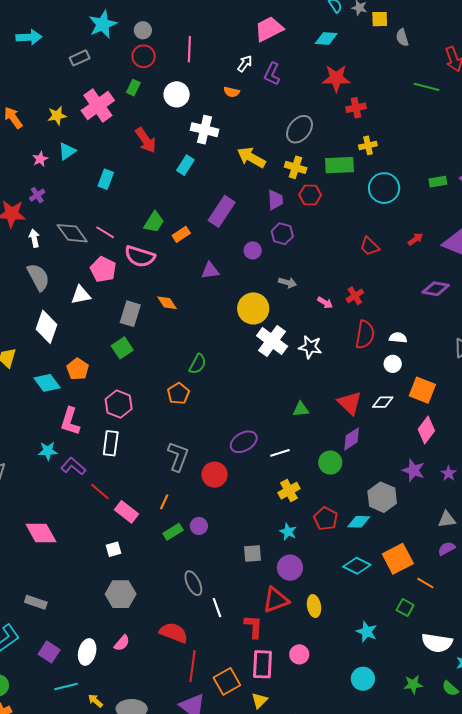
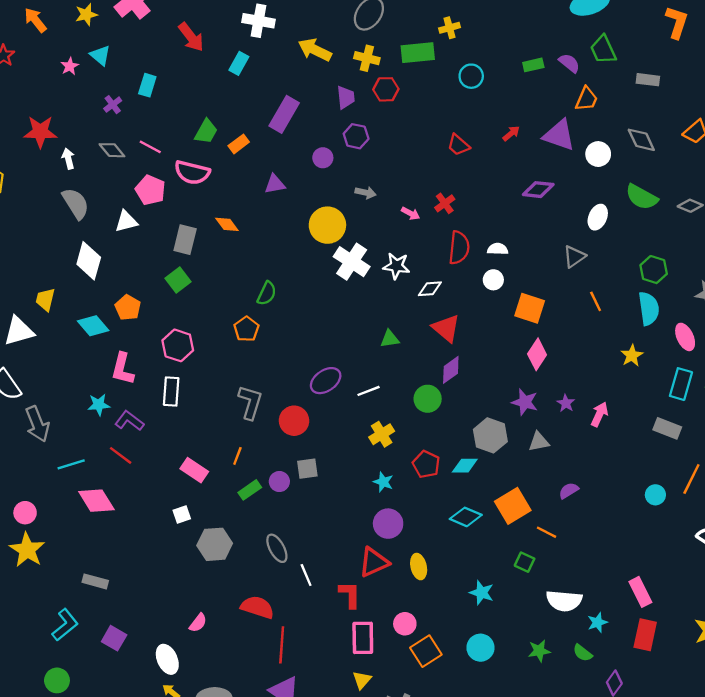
cyan triangle: (67, 151) -> (100, 55), turned -42
cyan circle: (384, 188) -> (471, 76), size x0.7
purple cross: (37, 195) -> (113, 105), moved
gray diamond: (72, 233) -> (112, 150), size x0.7
white diamond: (383, 402) -> (430, 289), moved
red line: (100, 492) -> (121, 455), moved
gray triangle: (447, 519) -> (539, 442), moved
gray square: (253, 554) -> (307, 469), moved
gray hexagon: (121, 594) -> (215, 544), moved
white ellipse: (87, 652) -> (167, 659), moved, turned -35
orange square: (227, 681) -> (426, 651), moved
cyan line: (66, 687) -> (71, 464), moved

